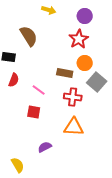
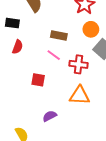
brown rectangle: (65, 73) -> (59, 35), moved
pink line: (39, 90) -> (54, 55), moved

